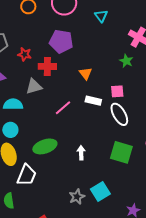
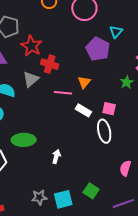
purple pentagon: (61, 41) -> (98, 49), moved
red star: (25, 54) -> (31, 46), size x1.5
gray triangle: (34, 86) -> (31, 79), turned -42
pink line: (63, 108) -> (63, 93), moved, turned 30
green square: (121, 152) -> (91, 191), moved, size x0.7

